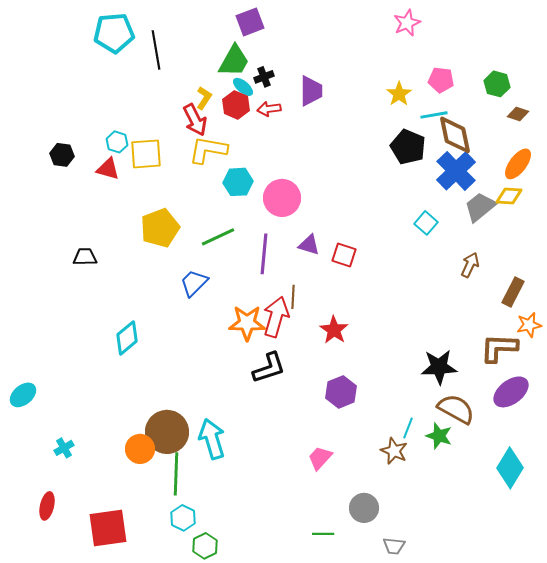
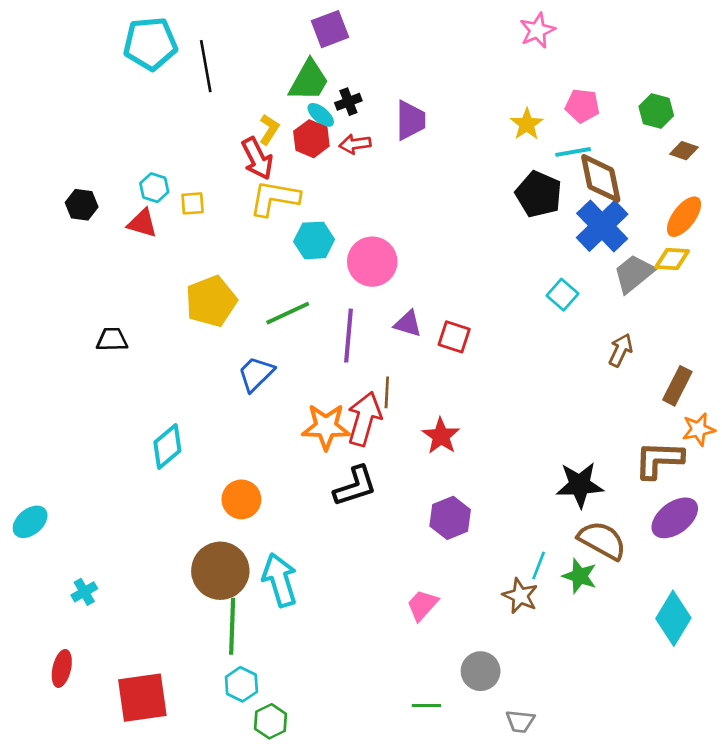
yellow square: (146, 154) -> (193, 203), size x0.6
orange circle: (140, 449) -> (241, 499), moved

